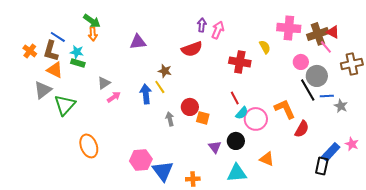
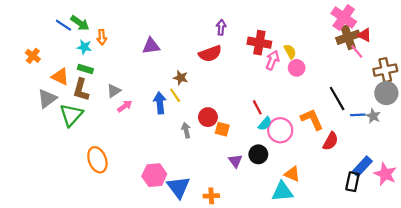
green arrow: (92, 21) -> (80, 23), moved
pink cross: (289, 28) -> (344, 18), moved, turned 30
pink arrow: (218, 30) -> (273, 60), moved
blue line: (58, 37) -> (63, 25), moved
brown L-shape: (51, 51) -> (81, 90), moved
cyan star: (77, 52) -> (84, 47), moved
red cross: (240, 62) -> (259, 43), moved
pink circle: (301, 62) -> (297, 68), moved
gray circle: (317, 76) -> (386, 93), moved
blue line: (327, 96) -> (358, 115), moved
pink star: (352, 144) -> (385, 174), moved, size x1.5
cyan triangle: (237, 173) -> (282, 192), moved

